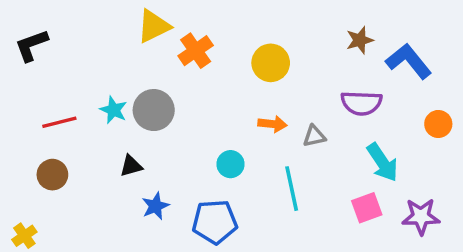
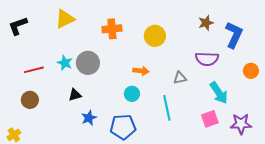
yellow triangle: (154, 26) -> (65, 19), moved
orange cross: (196, 51) -> (112, 29), turned 30
blue L-shape: (409, 61) -> (234, 35), turned 64
orange arrow: (272, 124) -> (141, 71), moved

